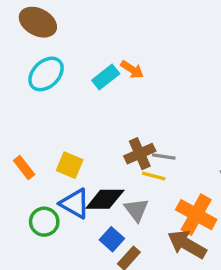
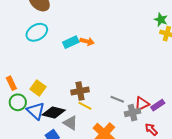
orange arrow: (132, 70) -> (87, 41), turned -32
gray line: (164, 157) -> (117, 99), moved
gray triangle: (136, 210) -> (70, 123), turned -35
green circle: (44, 222) -> (18, 102), moved

